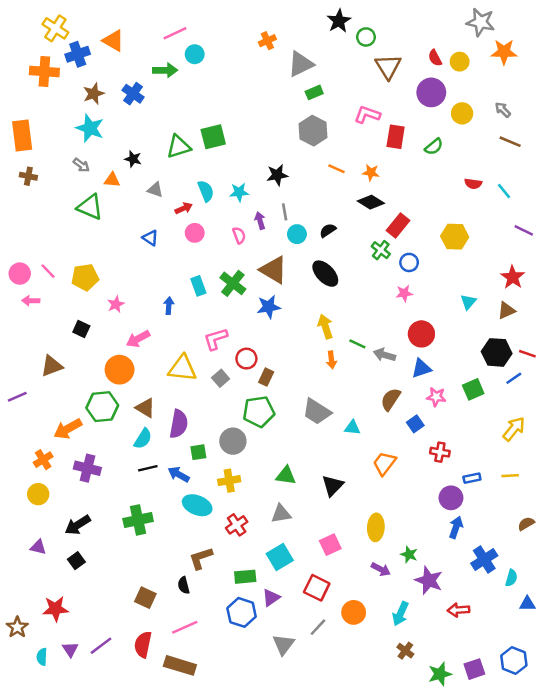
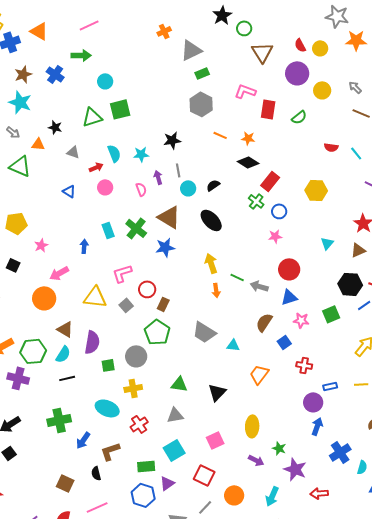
cyan circle: (195, 54) -> (105, 81), moved
green hexagon: (102, 407) -> (33, 351), moved
green pentagon: (259, 412) -> (157, 332), turned -30
blue arrow: (179, 474) -> (83, 440), moved, turned -84

